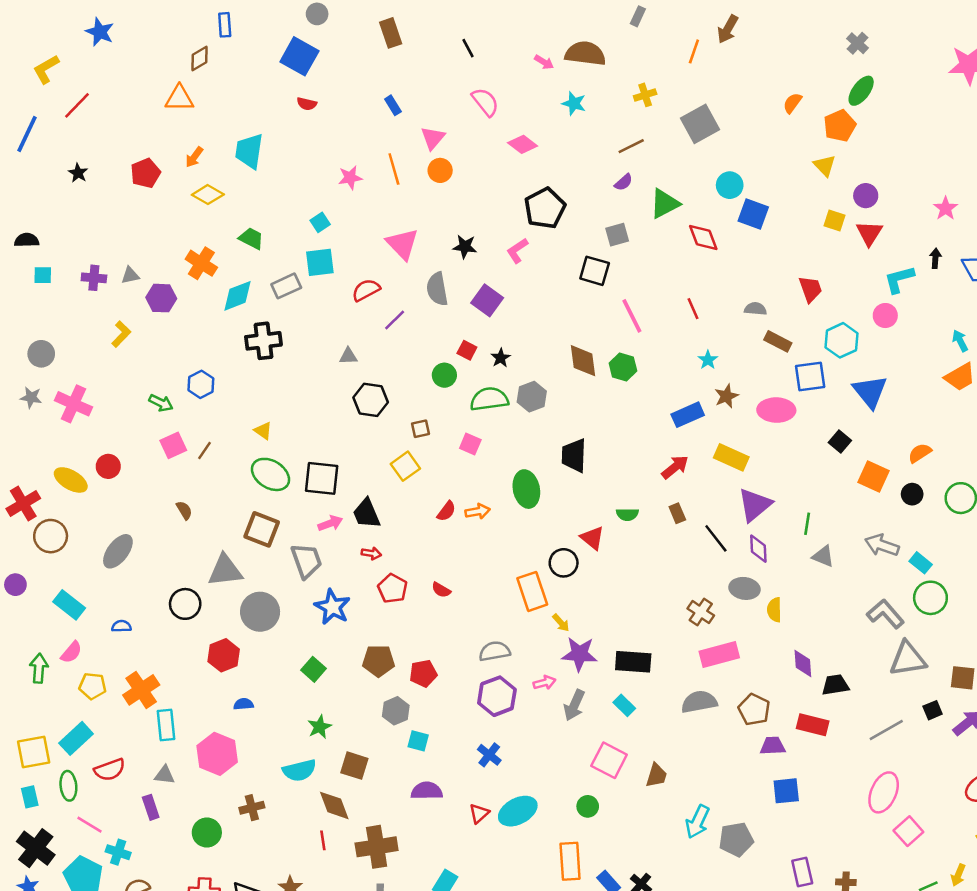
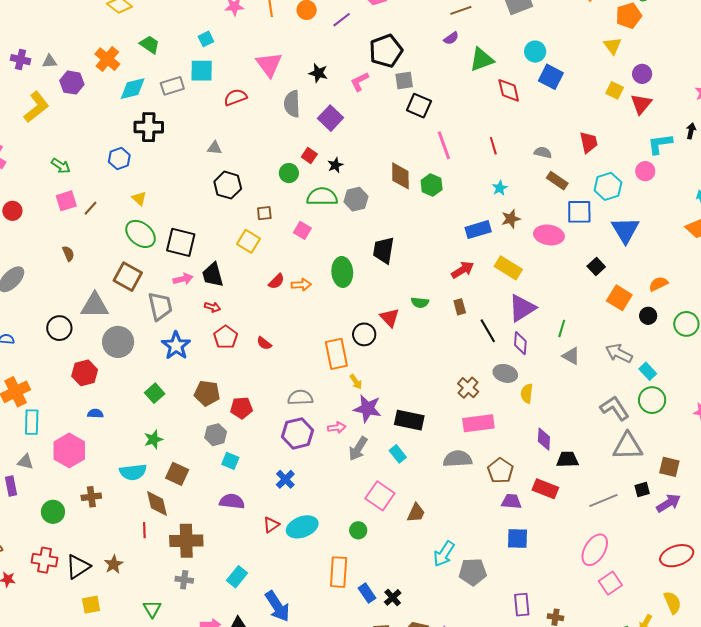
gray square: (617, 235) -> (404, 80), moved
purple line: (395, 320) -> (342, 20), moved
yellow L-shape: (121, 334) -> (36, 107), size x1.5
blue hexagon: (201, 384) -> (119, 158), moved
yellow square: (405, 466) -> (248, 241), turned -30

